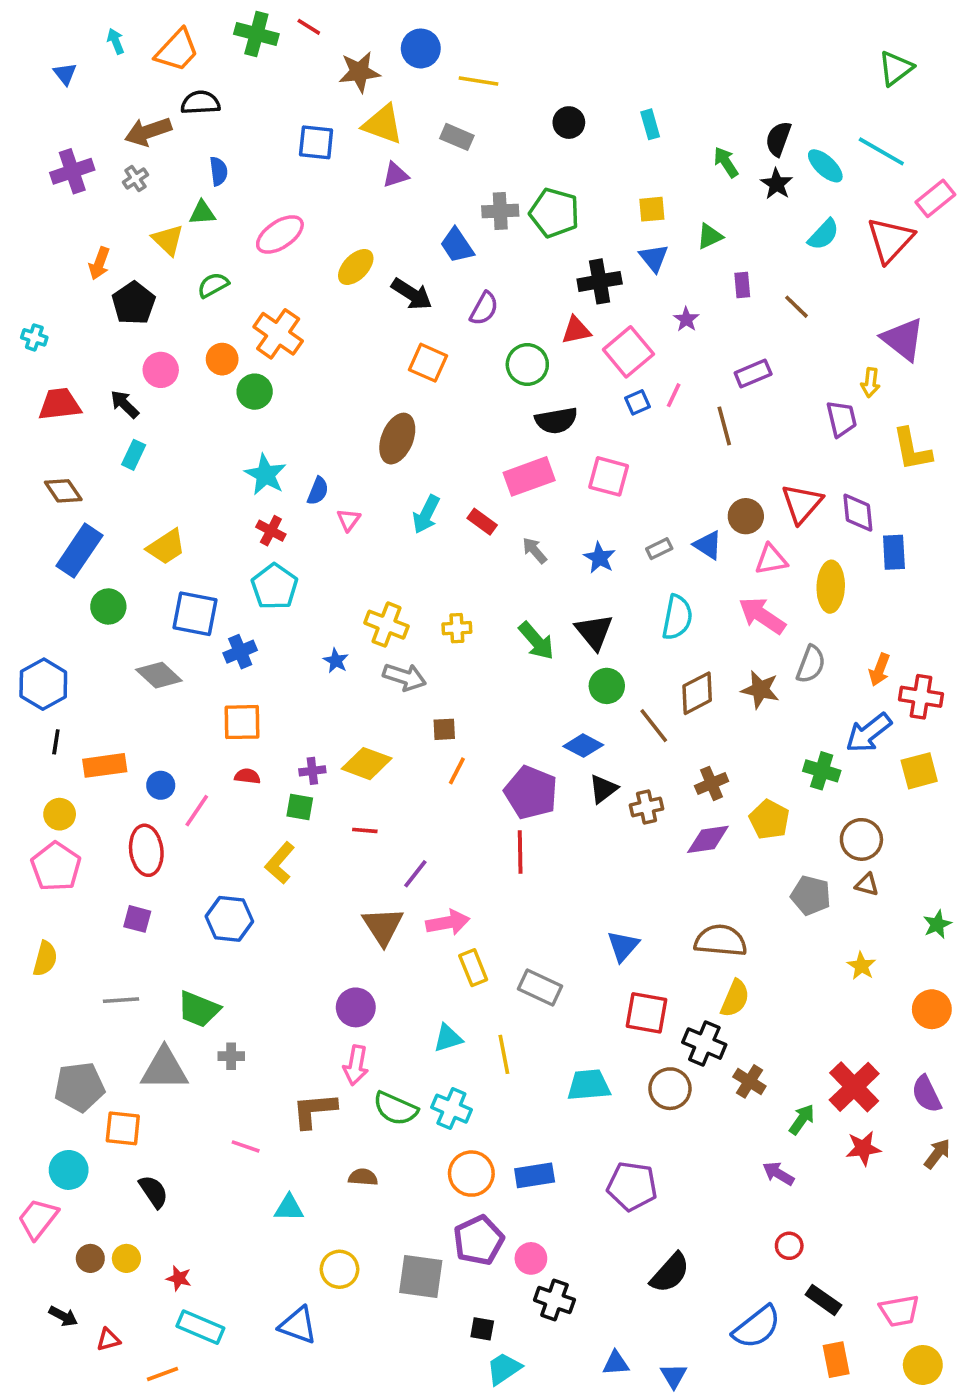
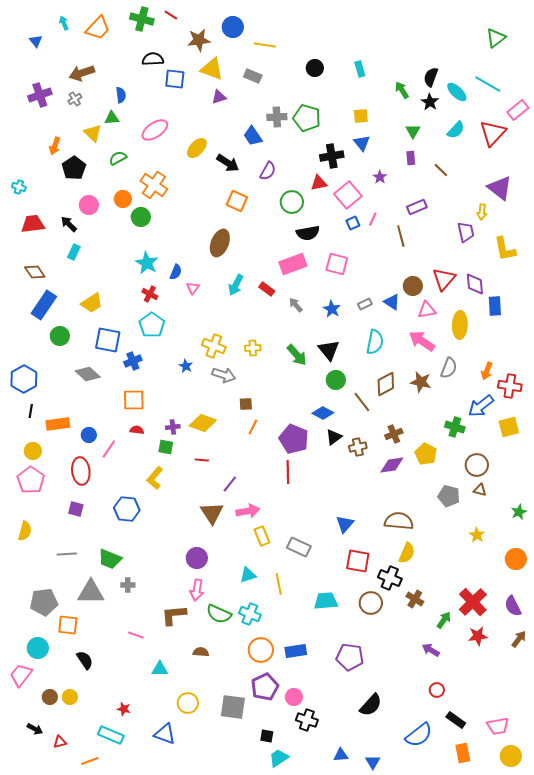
black semicircle: (200, 103) -> (153, 59), moved
green triangle: (710, 236) -> (413, 131), moved, turned -35
red star: (179, 1278) -> (124, 709), moved

